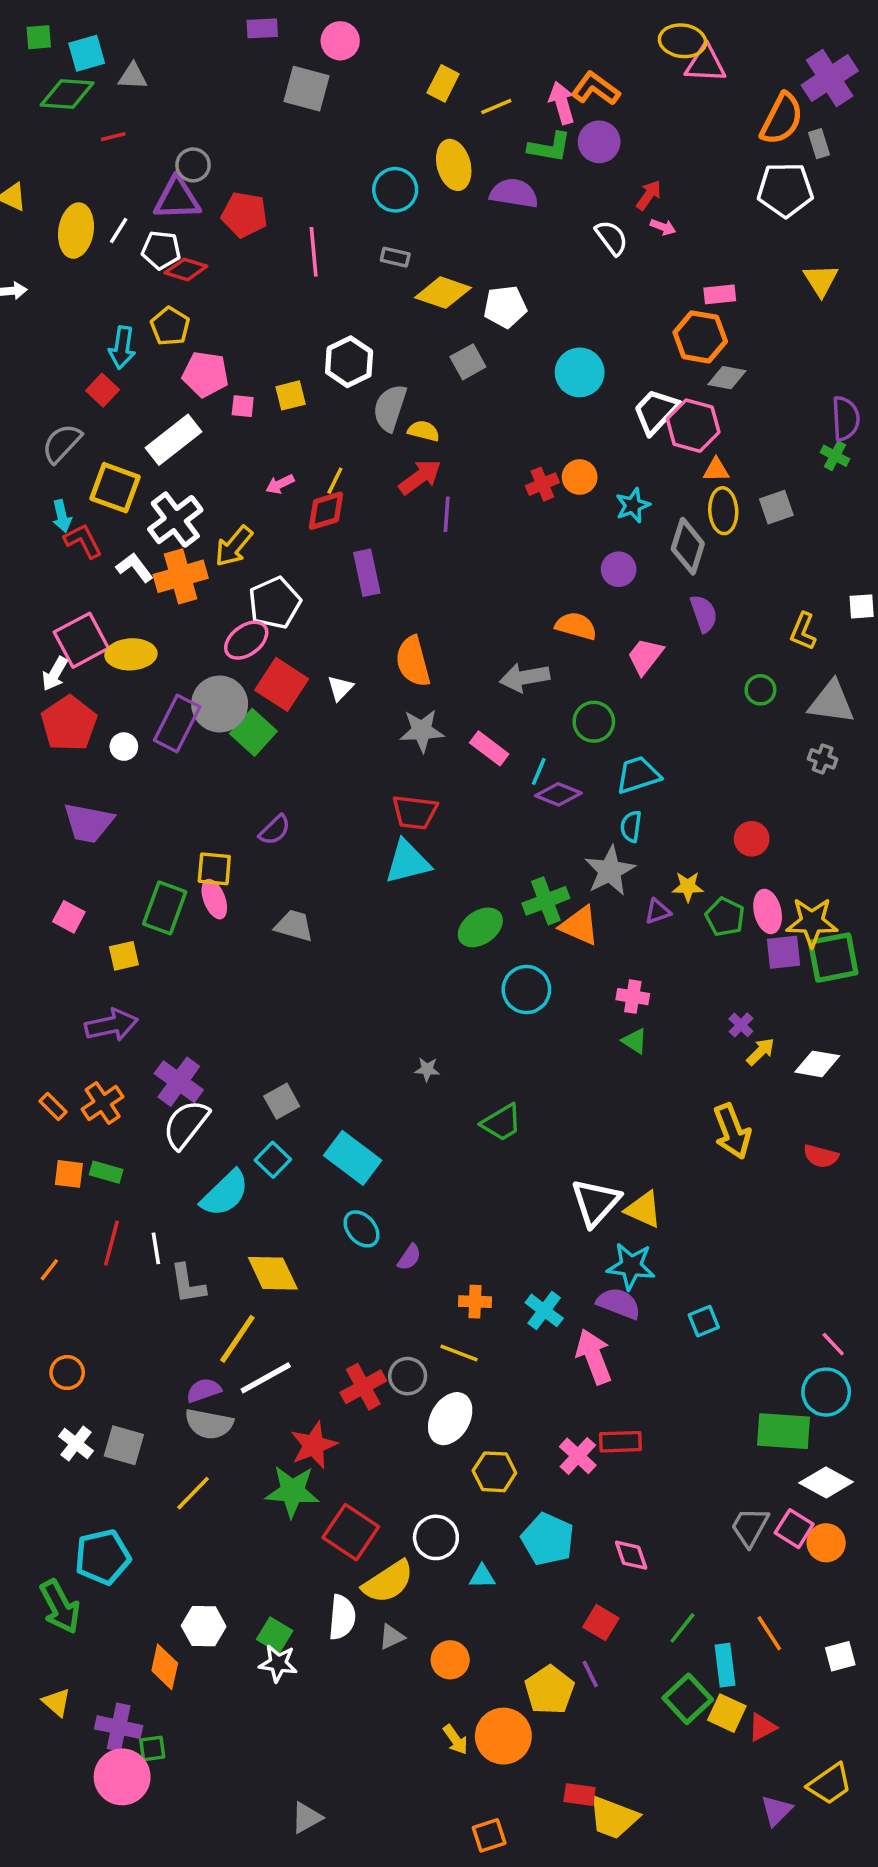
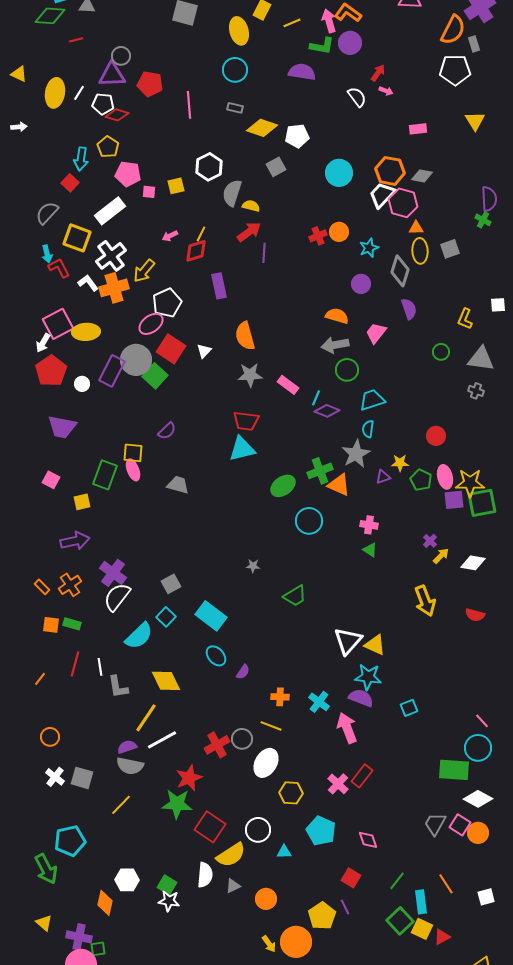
yellow ellipse: (454, 165) -> (239, 31), moved
orange hexagon: (700, 337) -> (390, 171), moved
gray arrow: (525, 677) -> (335, 345), moved
red rectangle: (620, 1442) -> (362, 776), turned -50

